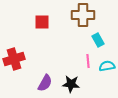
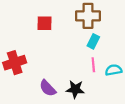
cyan rectangle: (98, 40) -> (93, 41), moved, turned 56
purple semicircle: (45, 83) -> (48, 88), turned 108

